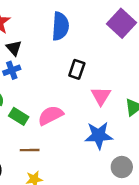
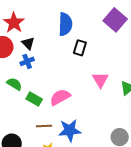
black rectangle: (77, 69) -> (80, 48), moved
blue star: (99, 135) -> (70, 130), moved

